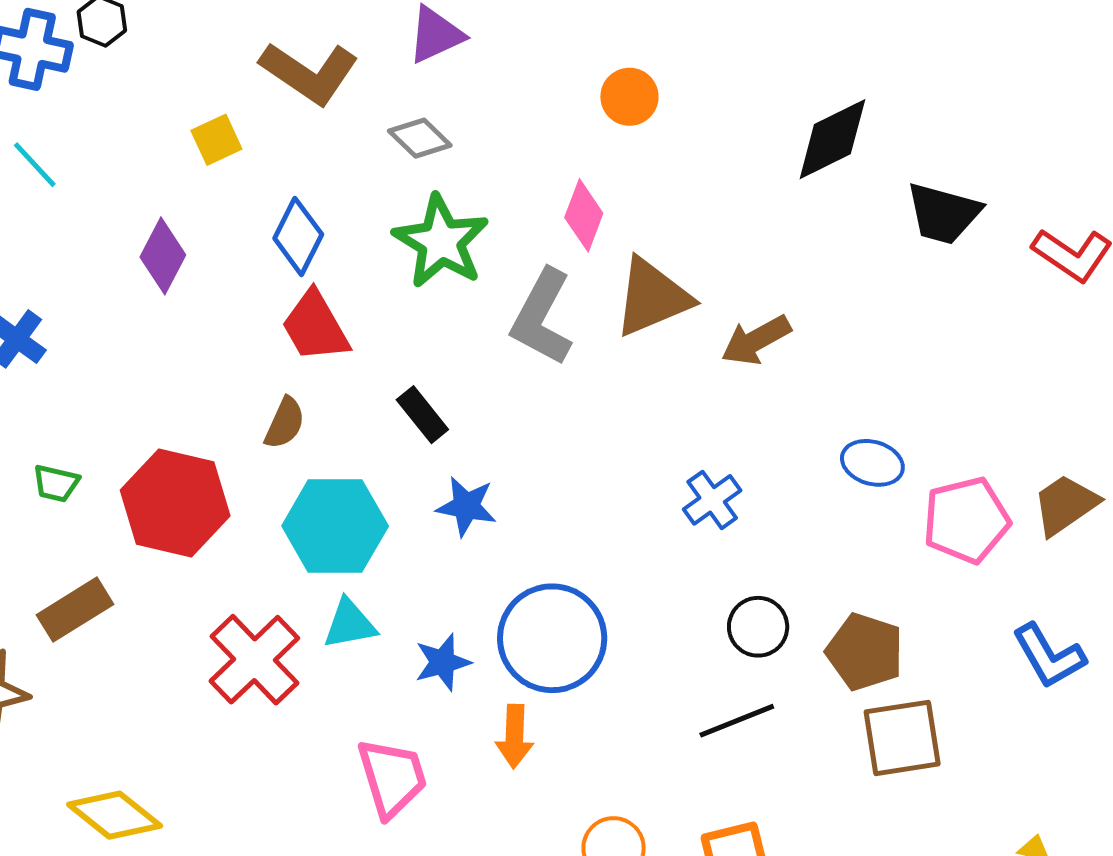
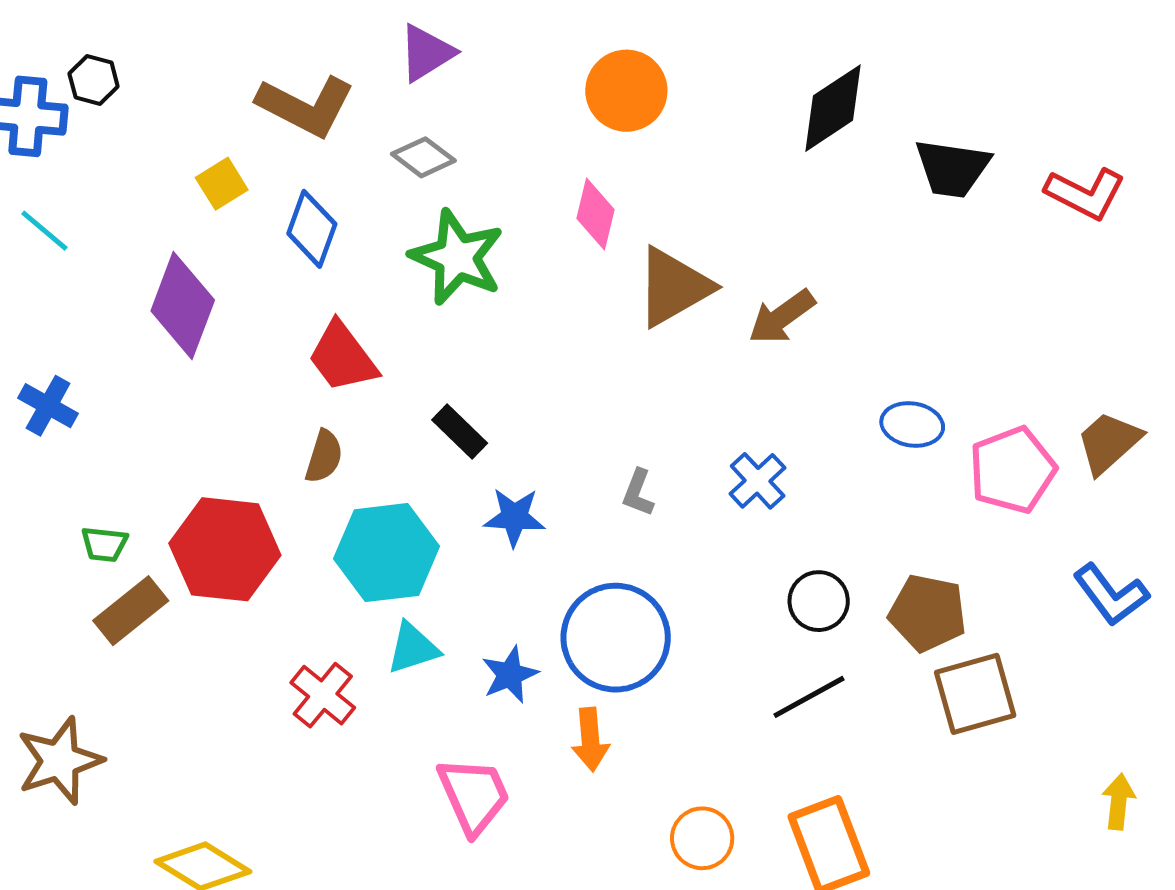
orange circle: (629, 97) -> (626, 91), size x1.4
blue diamond: (298, 236) -> (312, 229), moved
purple diamond: (163, 256) -> (183, 306), size x1.4
gray L-shape: (542, 317) -> (638, 493), moved, size x0.5
brown rectangle: (75, 610) -> (131, 611), moved
red cross: (254, 660) -> (323, 695), size x0.7

